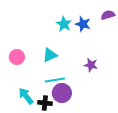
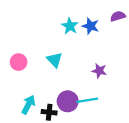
cyan triangle: (50, 55) -> (55, 60), turned -49
cyan line: (55, 80) -> (87, 100), moved
cyan arrow: (26, 96) -> (28, 105), turned 66

